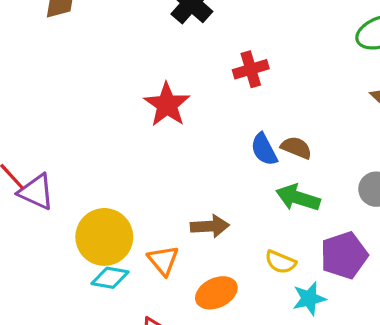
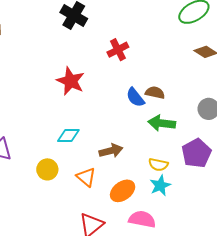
yellow circle: (104, 237) -> (47, 169), size x0.6
cyan diamond: (110, 278) -> (68, 135), moved
cyan star: (309, 299) -> (160, 185), moved

